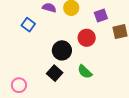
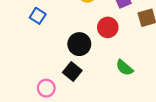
green semicircle: (85, 72) -> (124, 68), moved
pink circle: (19, 85) -> (46, 88), moved

